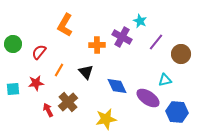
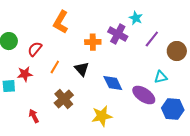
red star: (36, 83) -> (25, 74), moved
red arrow: (48, 110) -> (34, 116), moved

